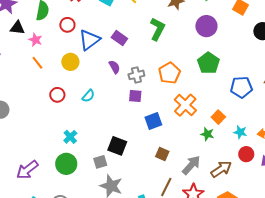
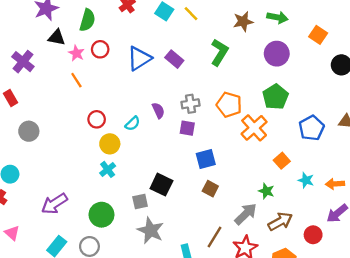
red circle: (67, 25) -> (100, 49), moved
yellow circle: (70, 62) -> (110, 144), moved
purple semicircle: (114, 67) -> (158, 110), moved
orange pentagon: (169, 73) -> (229, 105), turned -30
blue pentagon: (241, 87) -> (311, 128), turned -30
orange cross: (185, 105) -> (254, 128), moved
green star: (207, 134) -> (266, 191), moved
brown square: (162, 154) -> (210, 189), moved
red circle: (246, 154) -> (313, 235), moved
green circle: (66, 164) -> (101, 215), moved

